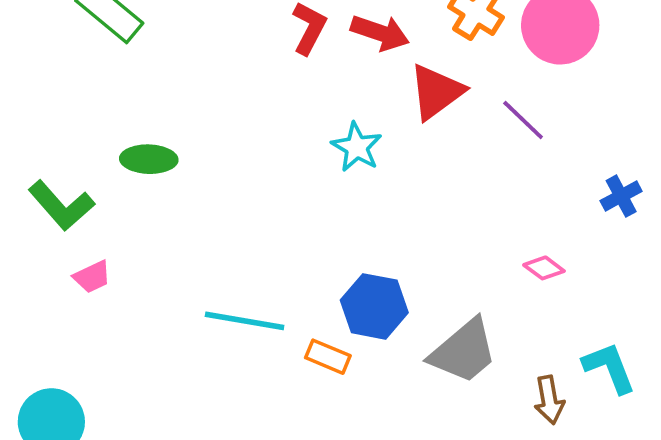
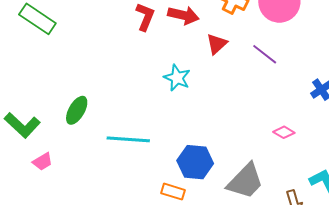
red triangle: (436, 92) -> (217, 44), size x0.7
green ellipse: (149, 159) -> (77, 110), moved, turned -56
cyan line: (245, 321) -> (128, 139), moved

